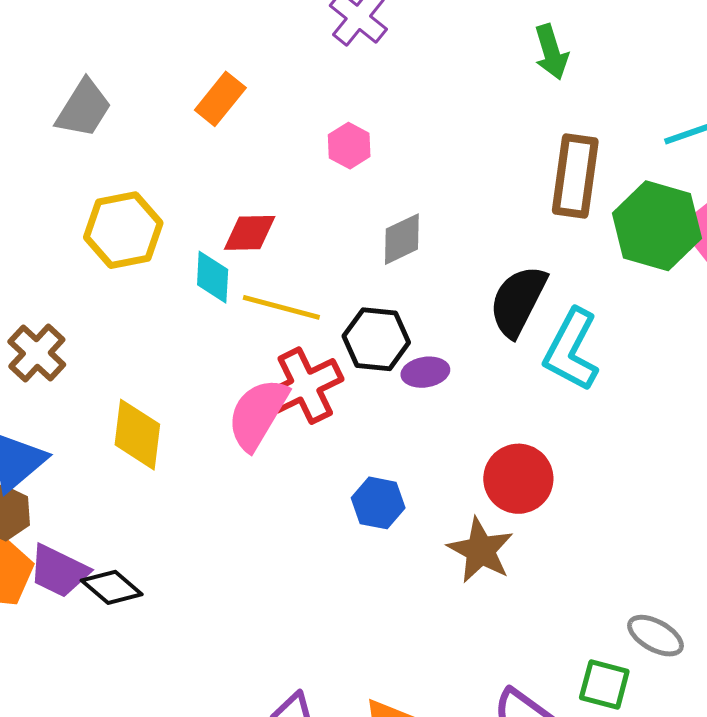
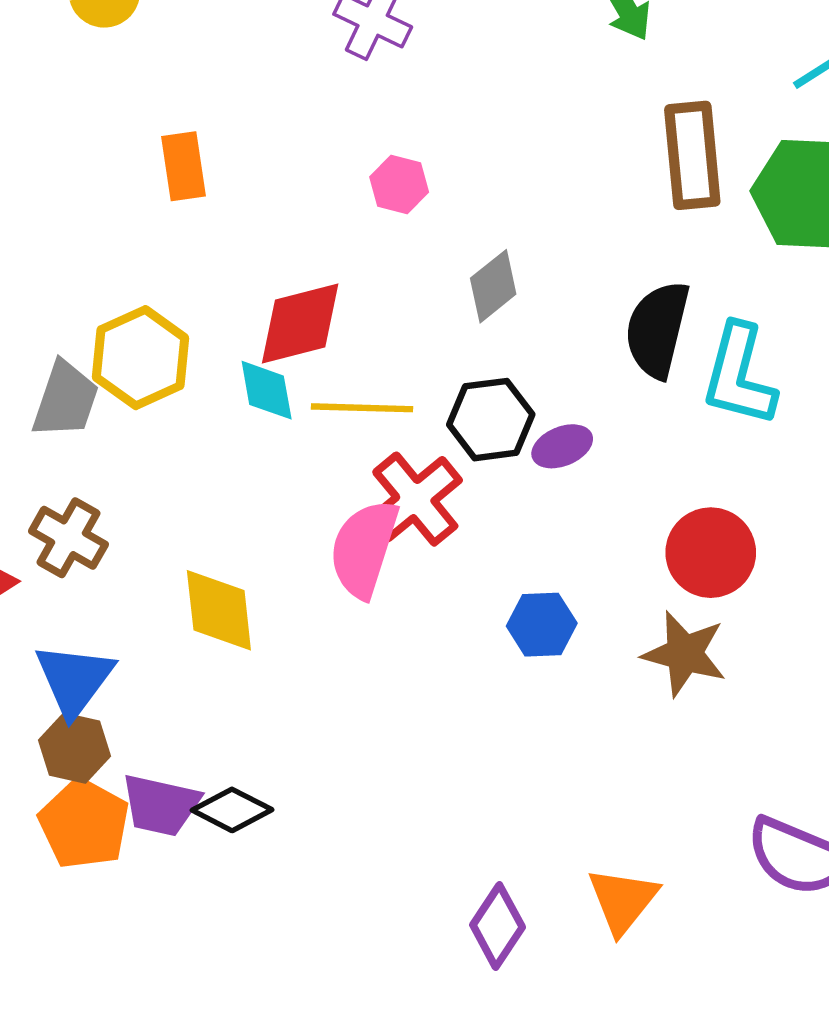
orange rectangle: (220, 99) -> (183, 166), moved, turned -34
gray trapezoid: (84, 108) -> (65, 400), moved
red diamond: (250, 233) -> (300, 324), size x1.4

